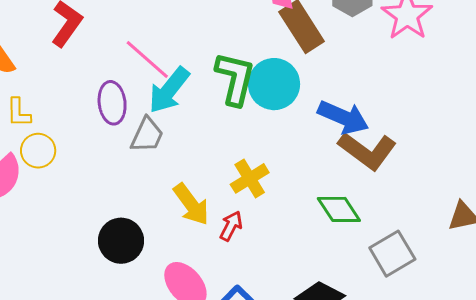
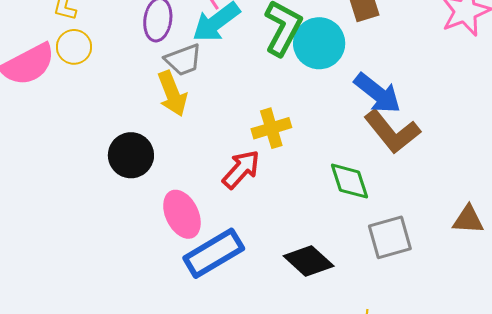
gray trapezoid: (147, 135) -> (183, 60), turned 30
yellow arrow: (191, 204) -> (172, 94), moved
red arrow: (231, 226) -> (241, 169), size x1.4

